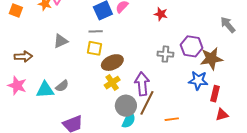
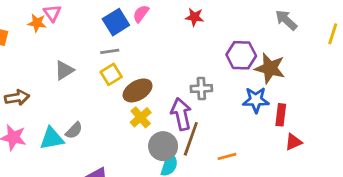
yellow square: (94, 48) -> (111, 74), turned -35
gray cross: (165, 54) -> (201, 89), moved
brown star: (211, 59) -> (270, 68), turned 30

